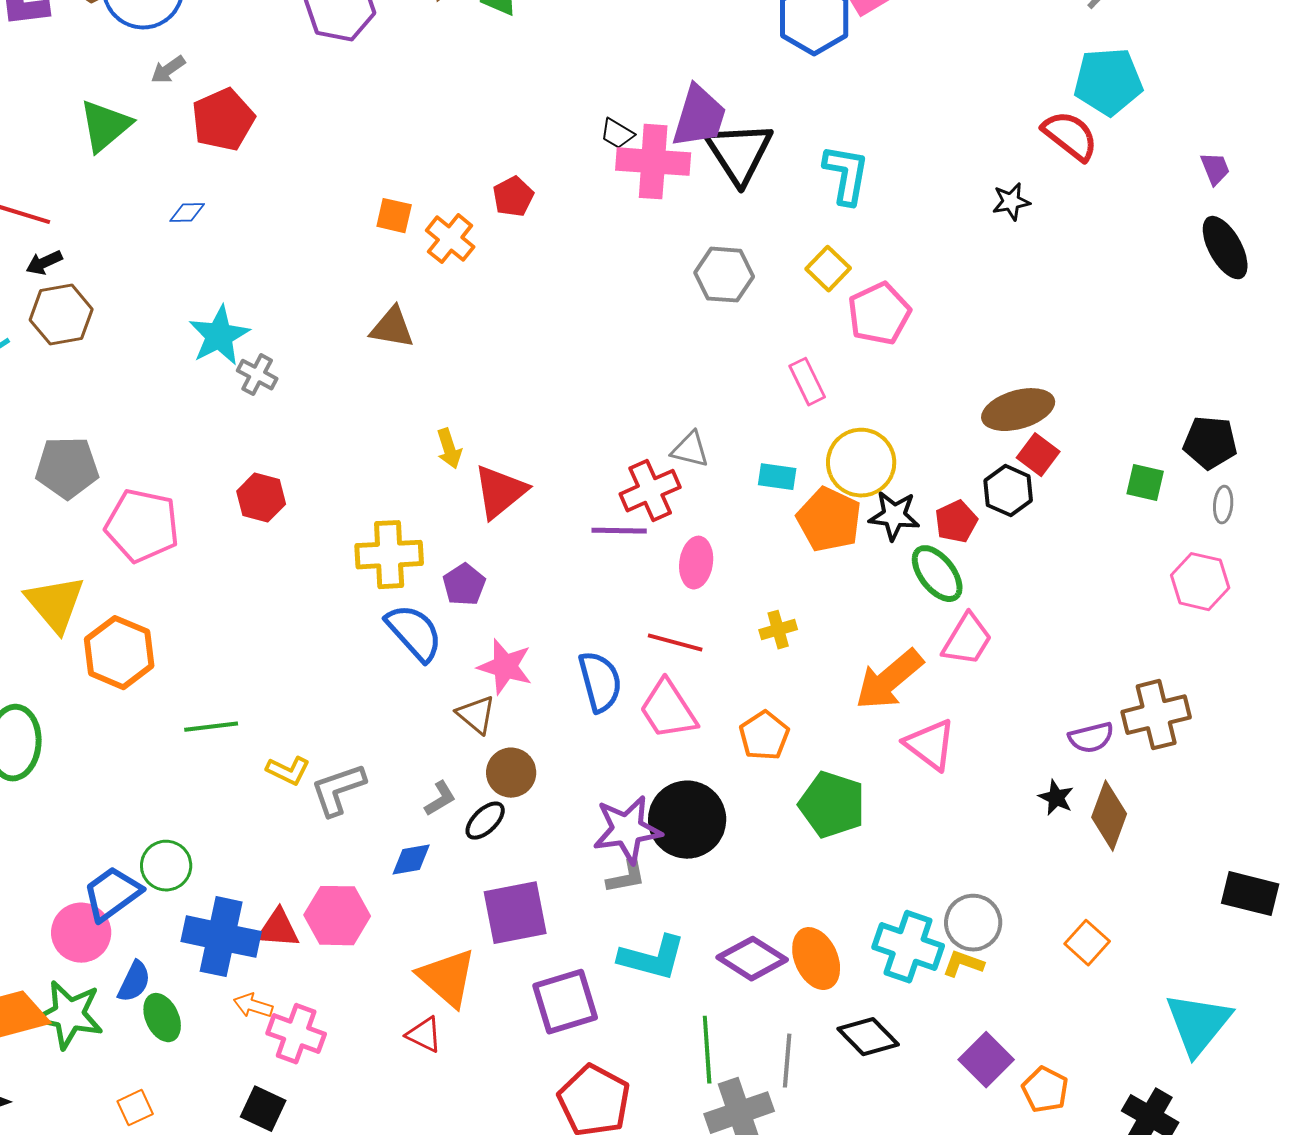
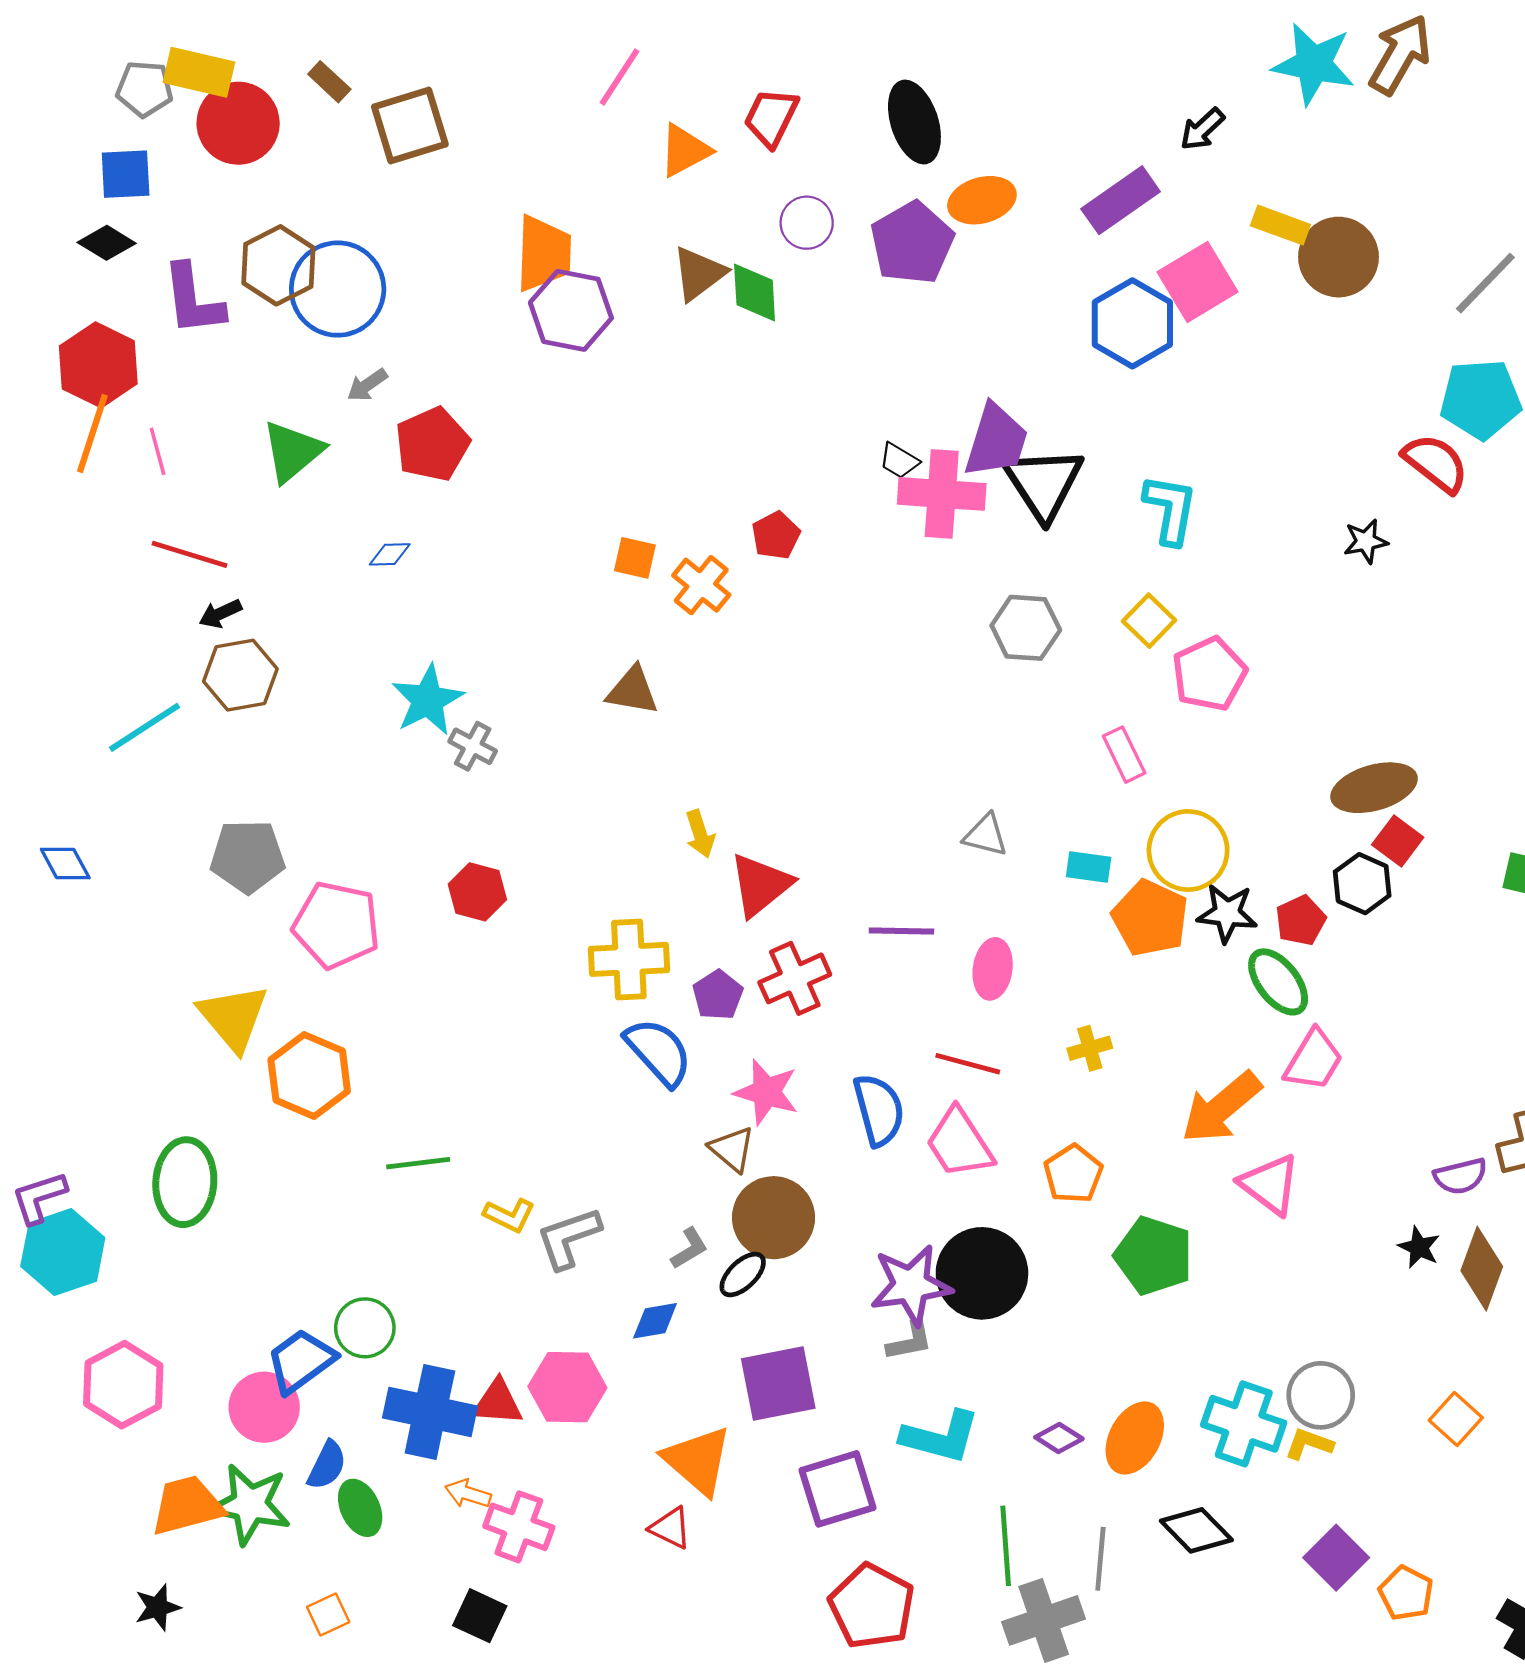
red cross: (650, 491) -> (795, 978), moved
brown circle: (511, 773) -> (773, 1218), size x1.4
purple diamond: (752, 959) -> (1059, 1438), size x0.6
orange ellipse: (816, 959) -> (1135, 1438), turned 52

